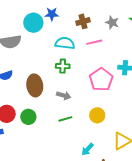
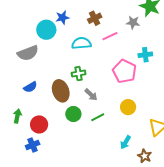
gray star: (112, 22) -> (133, 23), moved
green cross: (63, 66) -> (79, 74), moved
gray arrow: (64, 96) -> (91, 95), turned 40
green circle: (28, 117) -> (73, 114), moved

